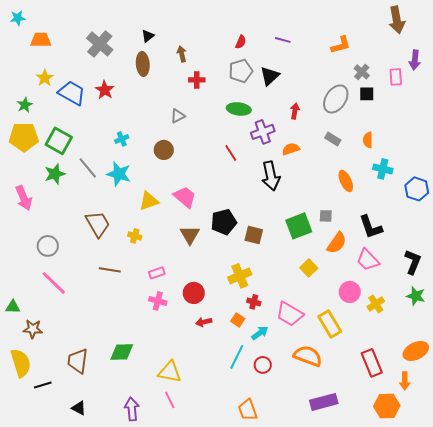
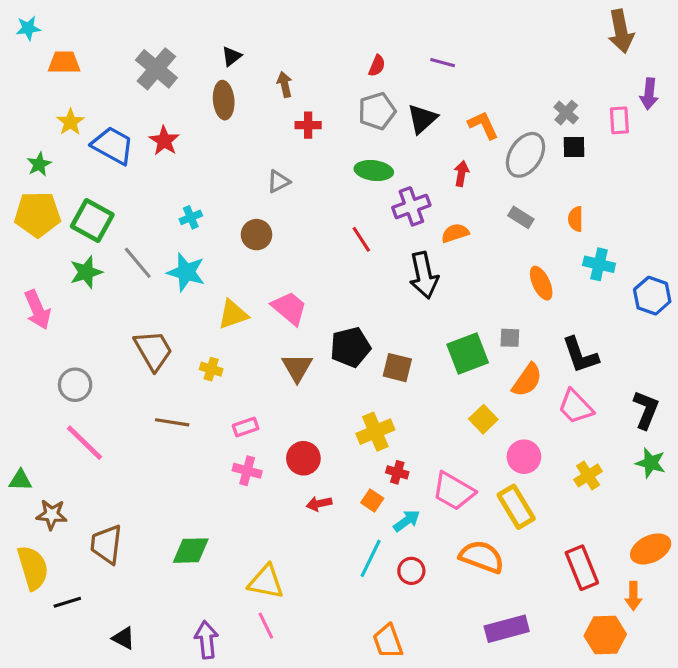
orange L-shape: (341, 45) -> (483, 125), moved, turned -100
pink circle: (350, 292) -> (524, 457), moved
brown trapezoid: (78, 361) -> (106, 544), moved

